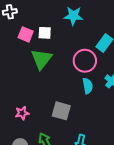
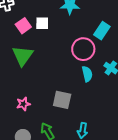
pink square: (26, 34) -> (23, 26), turned 35
green triangle: (42, 59) -> (23, 56), moved

